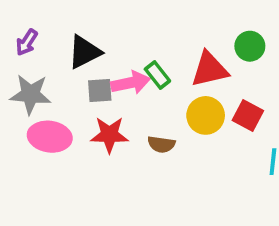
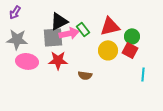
green circle: (250, 46) -> (132, 36), moved
black triangle: (84, 52) -> (59, 21), moved
gray square: (100, 90) -> (53, 37), size x1.5
brown semicircle: (161, 144) -> (85, 75), moved

